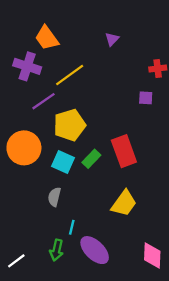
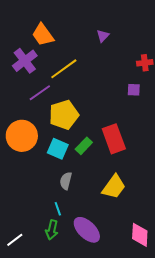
purple cross: (27, 66) -> (25, 61), turned 35
gray semicircle: (54, 197) -> (66, 181), moved
cyan line: (72, 227) -> (58, 209), moved, turned -32

